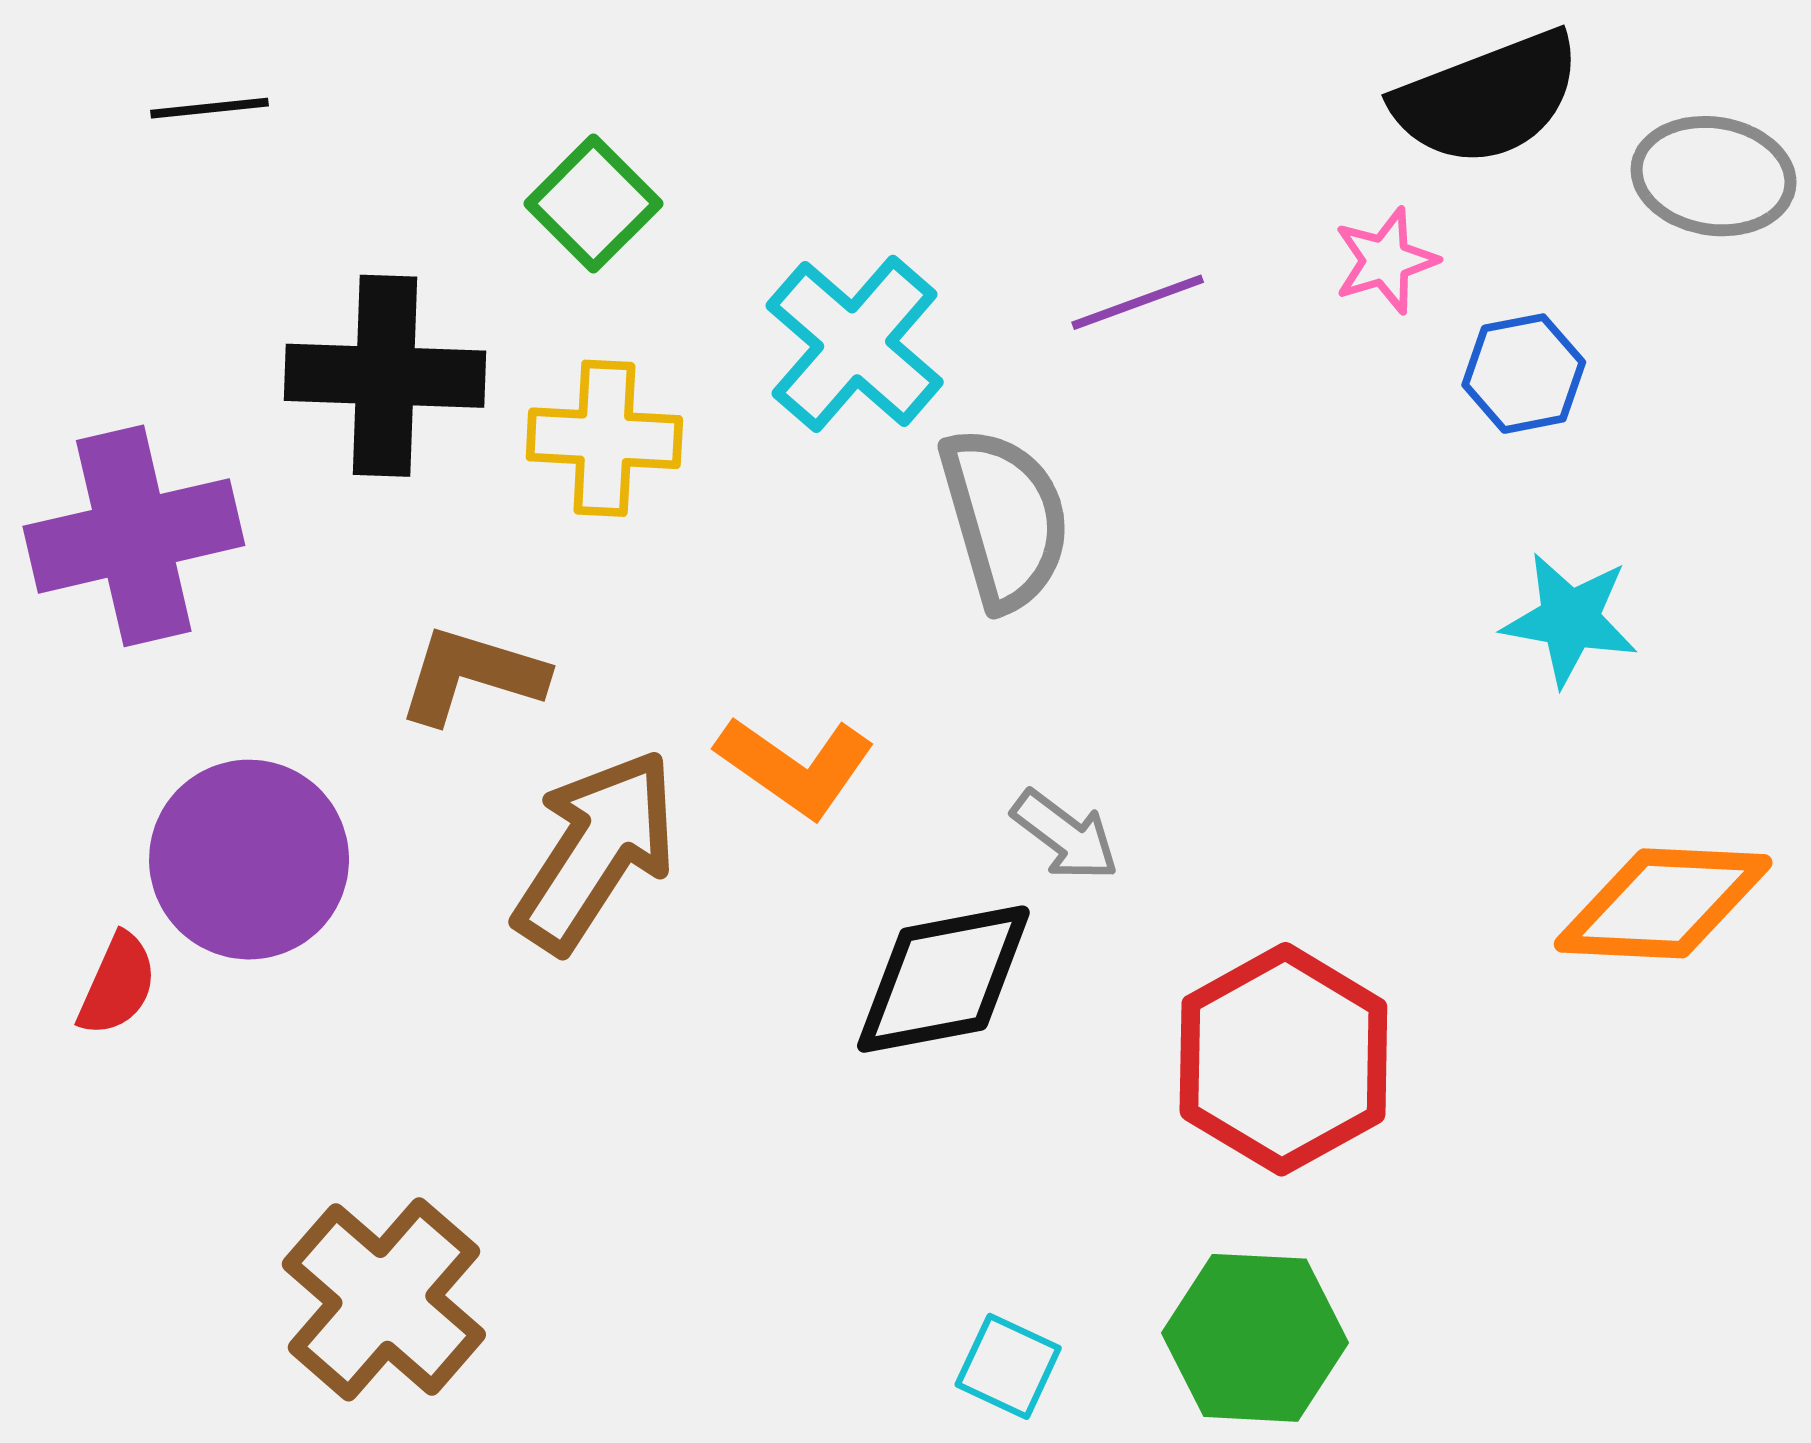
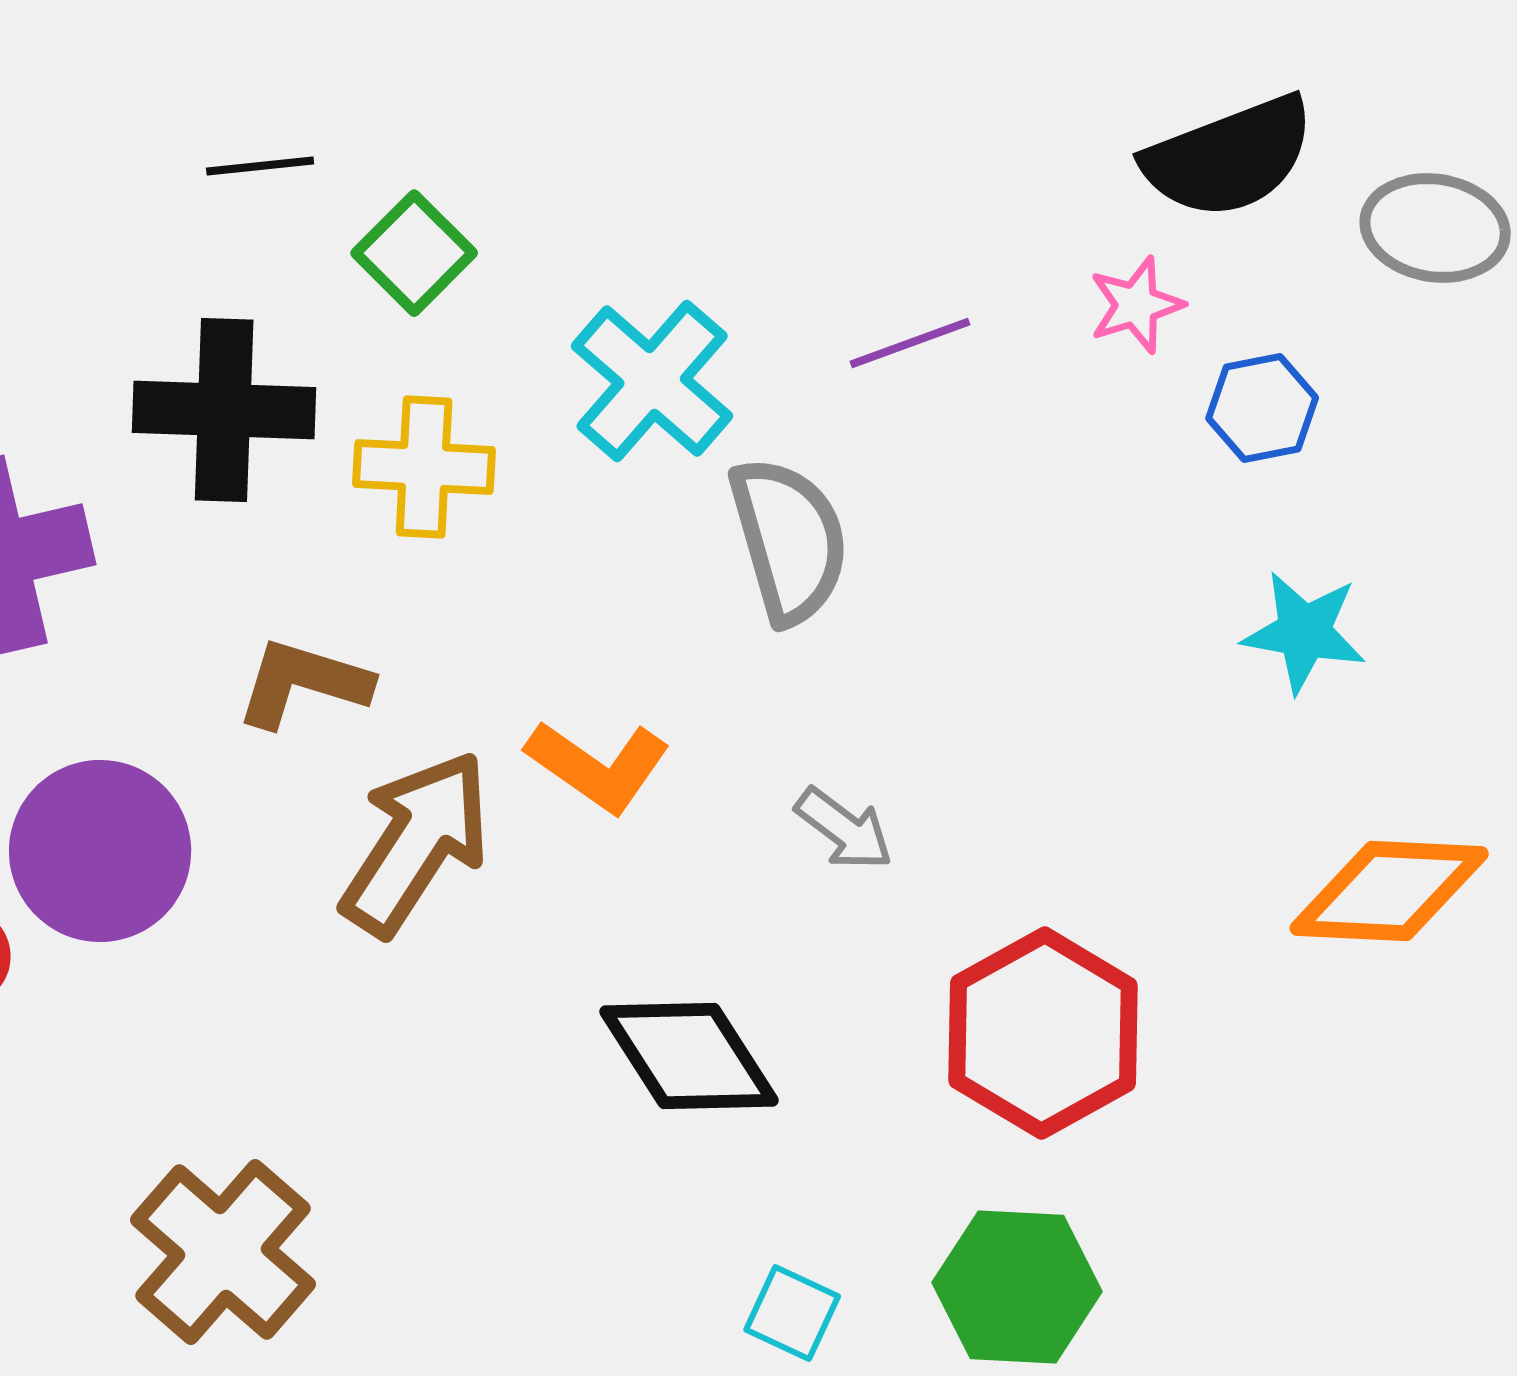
black line: (210, 108) -> (260, 166), moved
black diamond: (943, 979) -> (689, 1056), moved, turned 68

